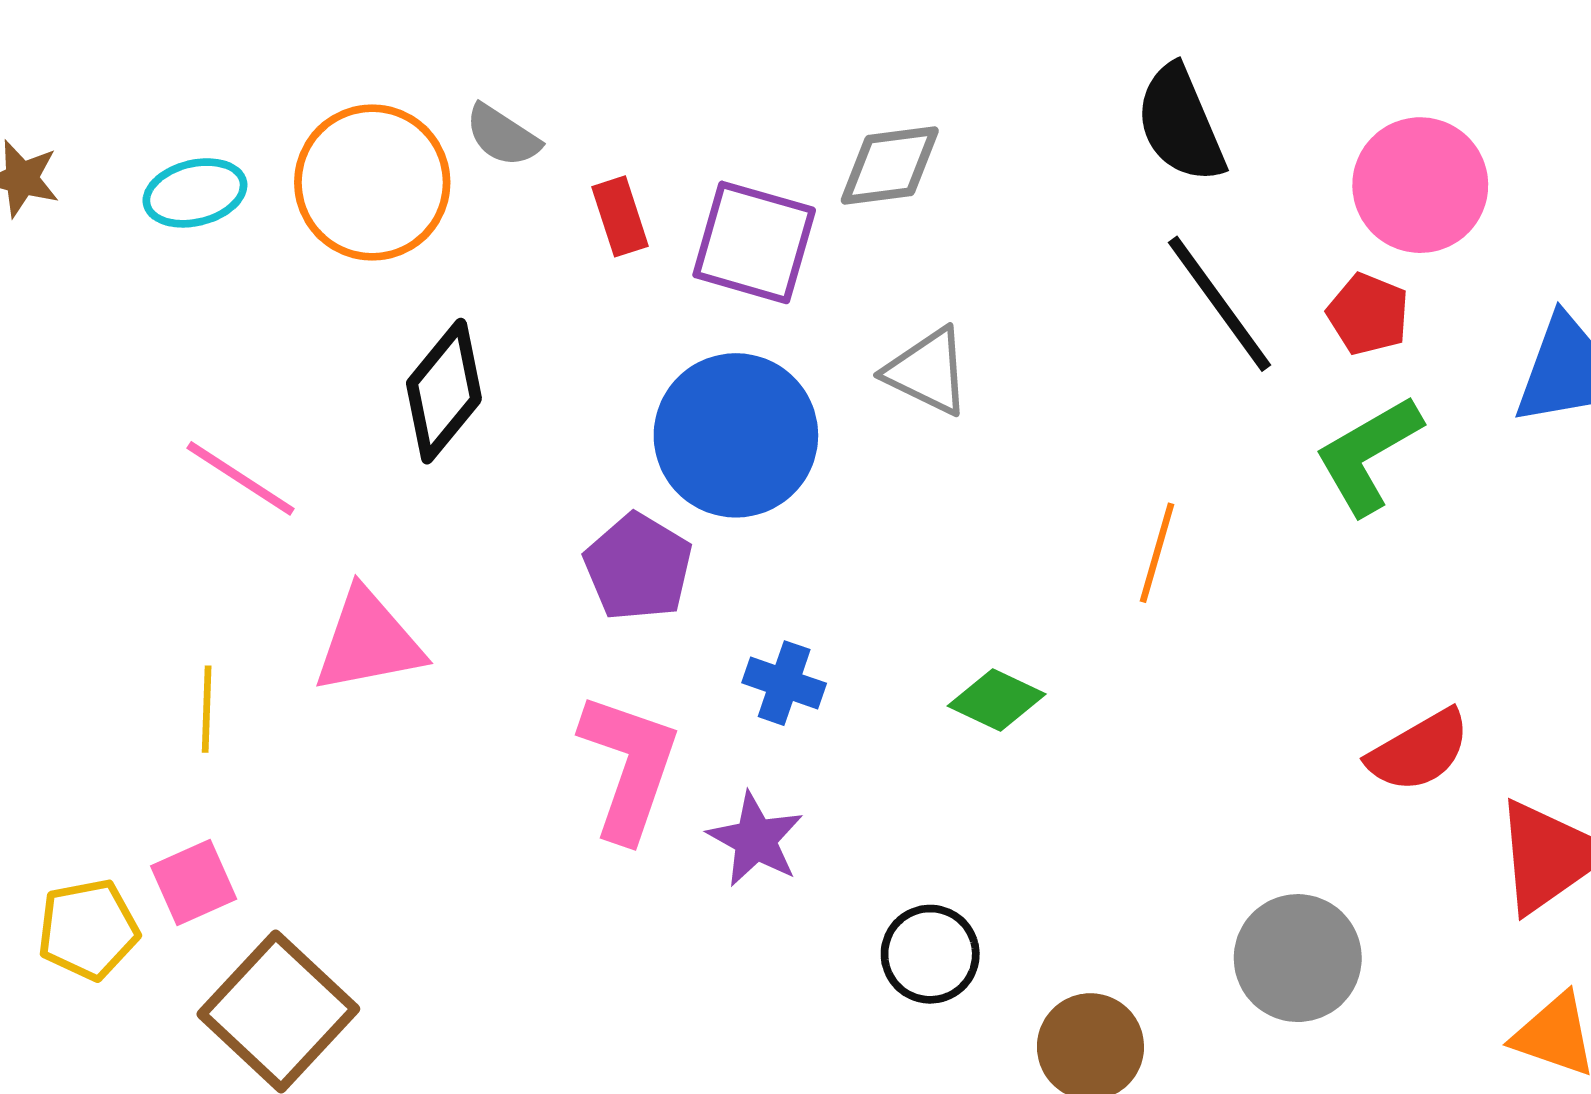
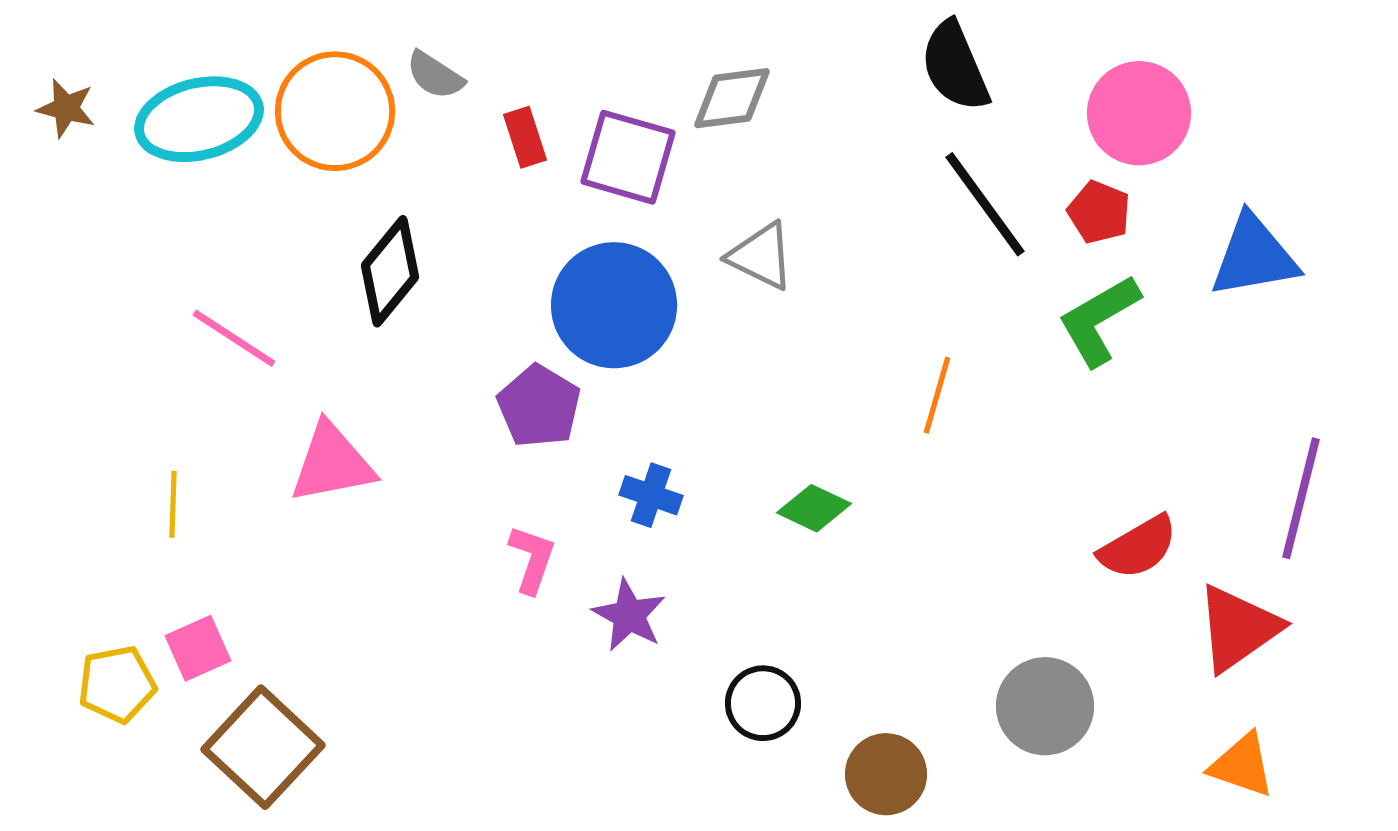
cyan ellipse: (195, 193) -> (199, 119), size x1.6
yellow line: (207, 709) -> (173, 504), moved
pink L-shape: (629, 766) -> (532, 559), size x0.6

